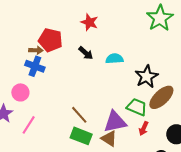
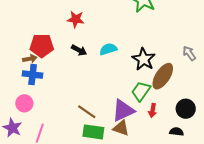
green trapezoid: (137, 107) -> (141, 91), turned -65

